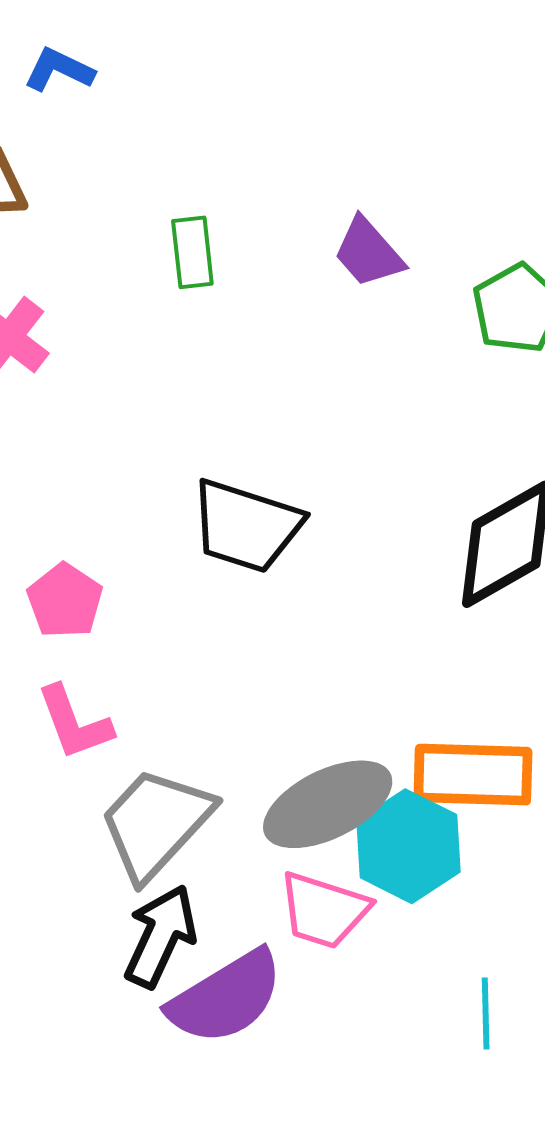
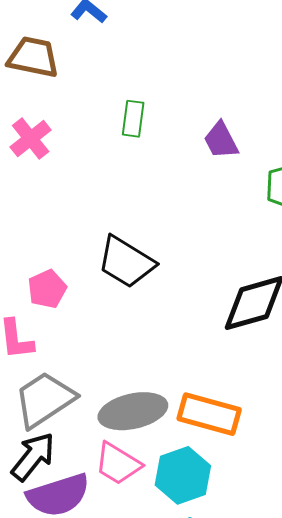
pink pentagon: (65, 601) -> (47, 289), moved
cyan hexagon: (409, 846) -> (183, 475), moved

